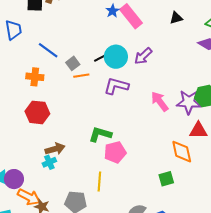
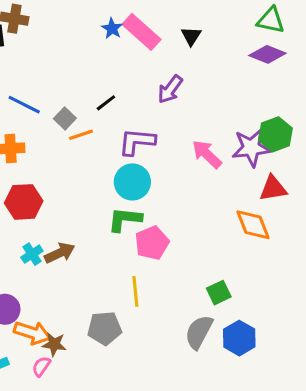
black triangle: (176, 18) -> (191, 36), moved, turned -32
cyan circle: (116, 57) -> (132, 182), moved
cyan cross: (49, 162) -> (32, 254), moved
green square: (166, 179) -> (219, 293), moved

